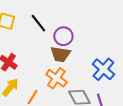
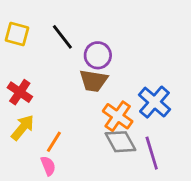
orange cross: (56, 78) -> (118, 116), moved

